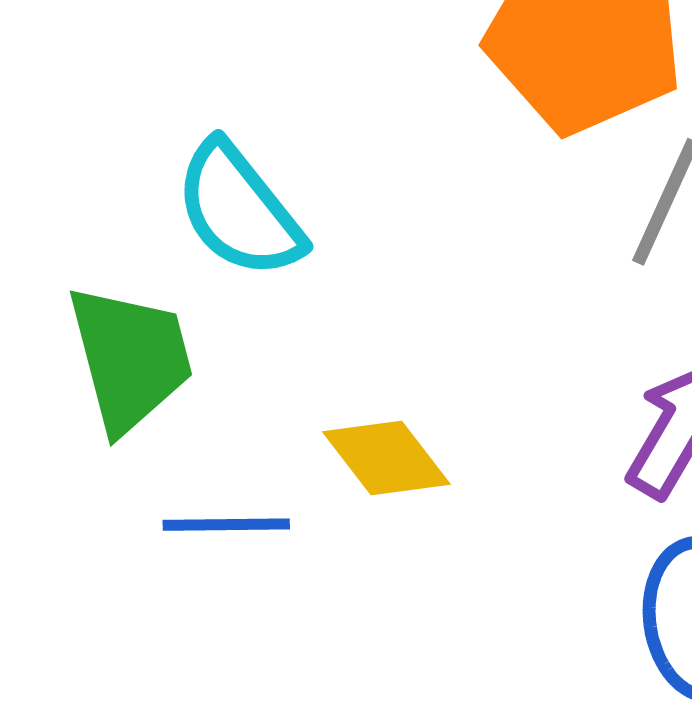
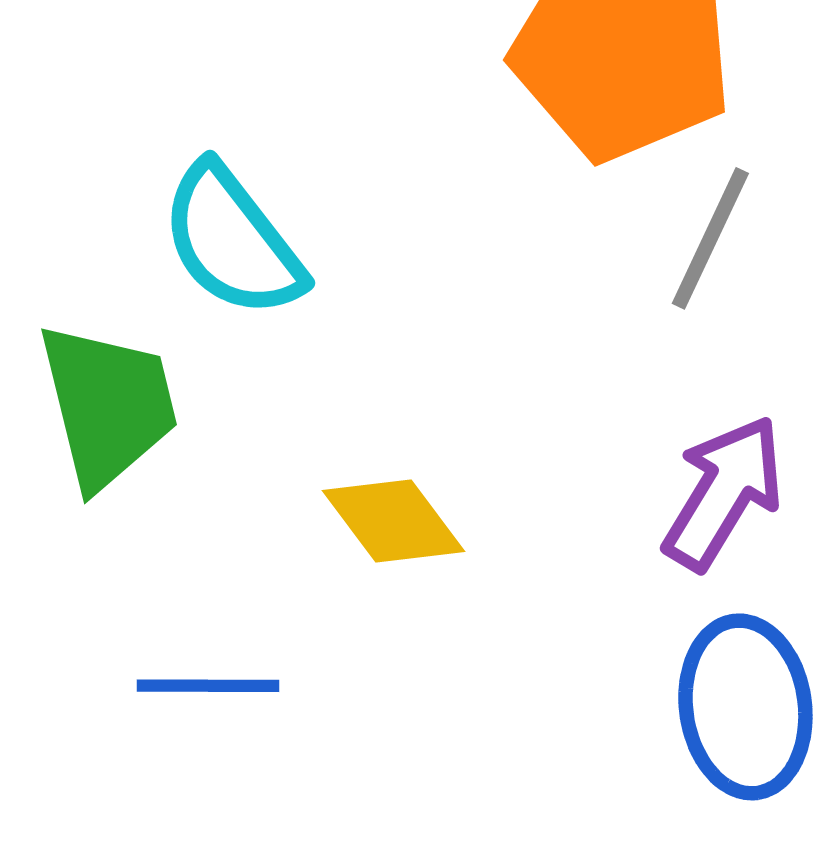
blue line: (226, 525) -> (208, 686), moved

